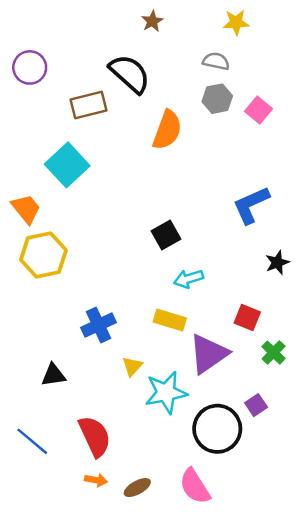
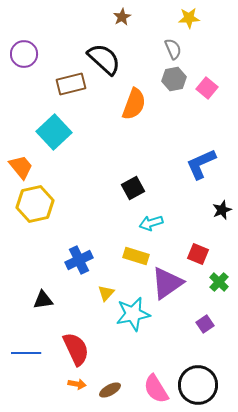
gray semicircle: (216, 61) -> (173, 49), turned 55
black circle: (217, 429) -> (198, 385), moved
blue line: (32, 441) -> (26, 353), turned -40

